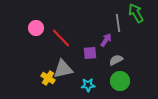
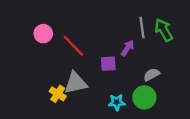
green arrow: (136, 13) -> (164, 30), moved
gray semicircle: (116, 60) -> (152, 75), moved
cyan star: (88, 85) -> (117, 102), moved

